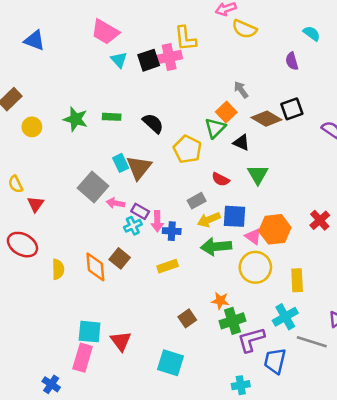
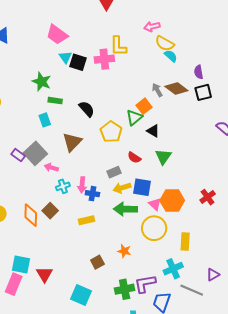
cyan semicircle: (312, 33) -> (171, 56), moved
black square: (149, 60) -> (78, 62), moved, turned 30
black square: (292, 109) -> (203, 92), moved
green star: (76, 119) -> (42, 82), moved
brown diamond: (266, 119) -> (176, 88), moved
cyan rectangle: (121, 163) -> (45, 120), moved
purple rectangle: (140, 211) -> (18, 155), moved
green cross: (232, 321) -> (125, 289), moved

